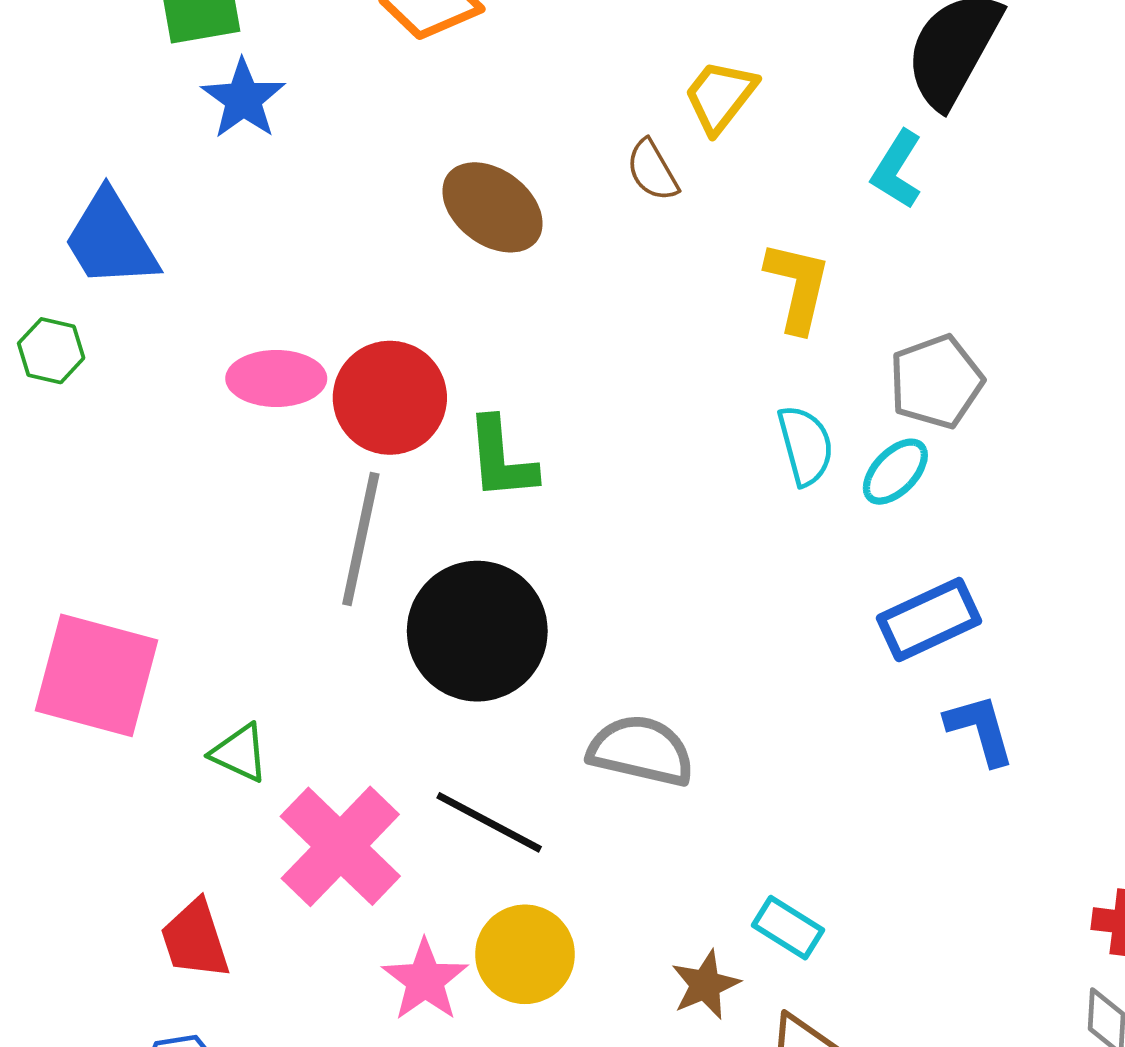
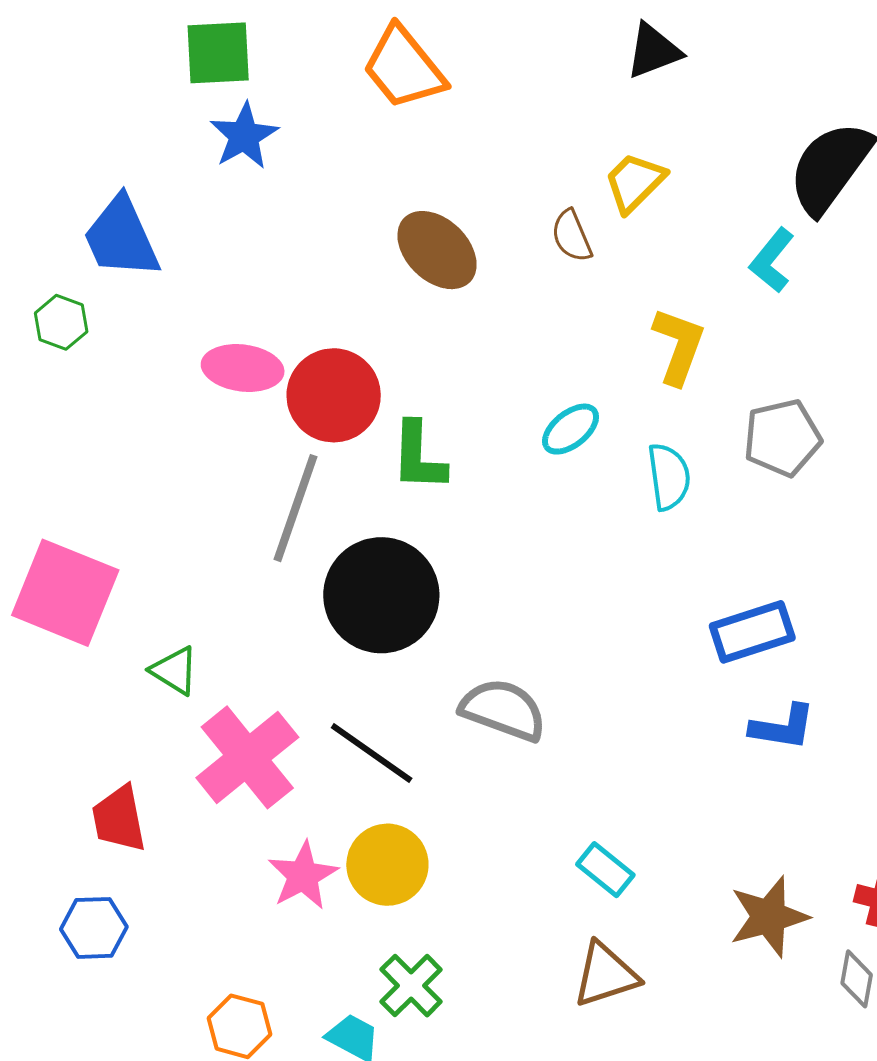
cyan ellipse: (895, 472) -> (571, 429), moved
blue L-shape: (980, 730) -> (783, 727), turned 108
brown star: (705, 985) -> (769, 917), moved, size x1.4

